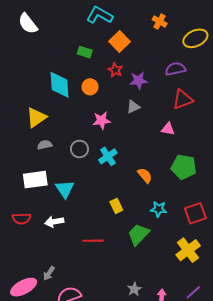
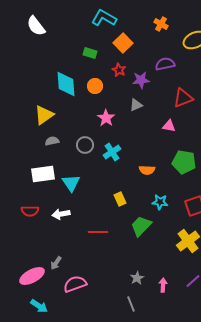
purple semicircle: (175, 69) -> (165, 64), moved
pink star: (102, 121) -> (106, 118), turned -30
orange semicircle: (145, 175) -> (147, 170), turned 133

